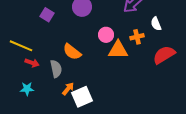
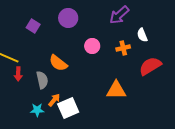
orange triangle: (118, 50) -> (116, 90), moved
red arrow: (32, 63) -> (18, 74), turned 72
cyan star: (27, 89) -> (37, 110), moved

